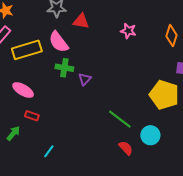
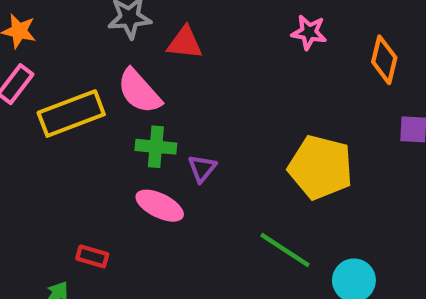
pink star: (128, 31) -> (309, 32), moved
pink ellipse: (23, 90) -> (160, 206), moved
yellow pentagon: (164, 95) -> (321, 167), moved

